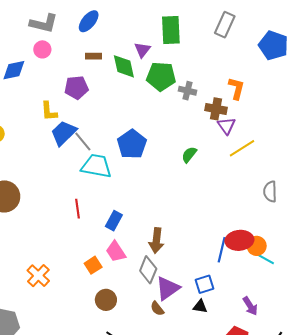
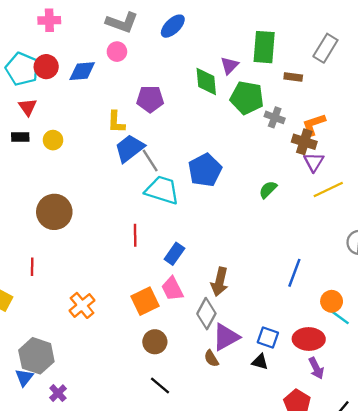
brown rectangle: (94, 56) -> (293, 77), moved
orange L-shape: (236, 88) -> (314, 124), moved, turned -130
red ellipse: (239, 240) -> (309, 339), moved
blue line: (222, 250) -> (294, 273), moved
orange square: (93, 265) -> (145, 301), size x1.4
blue square: (205, 284) -> (268, 337), turned 30

